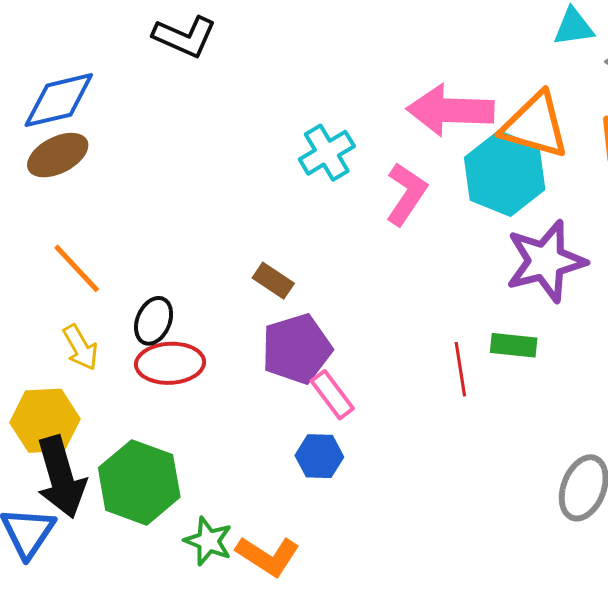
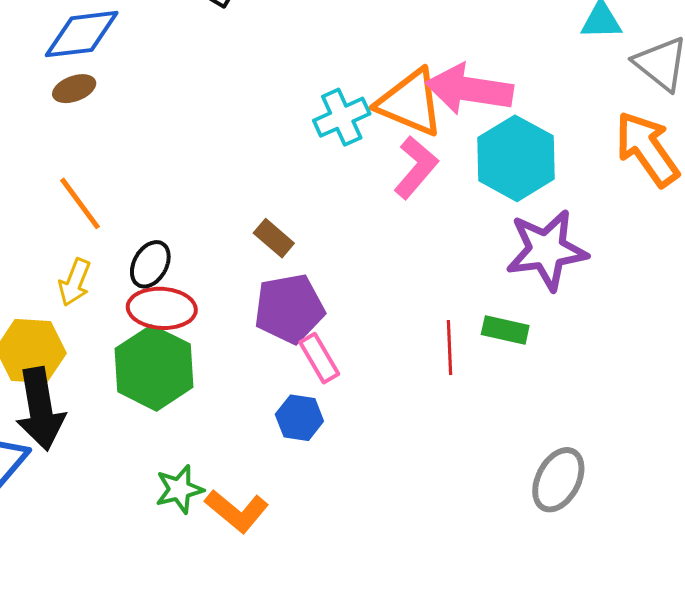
orange triangle: (535, 125) -> (410, 103), moved
brown ellipse: (58, 155) -> (74, 89), size x0.7
yellow arrow: (80, 347) -> (75, 282), turned 45
green hexagon: (139, 482) -> (154, 368), moved
green star: (208, 541) -> (179, 489), turned 30

